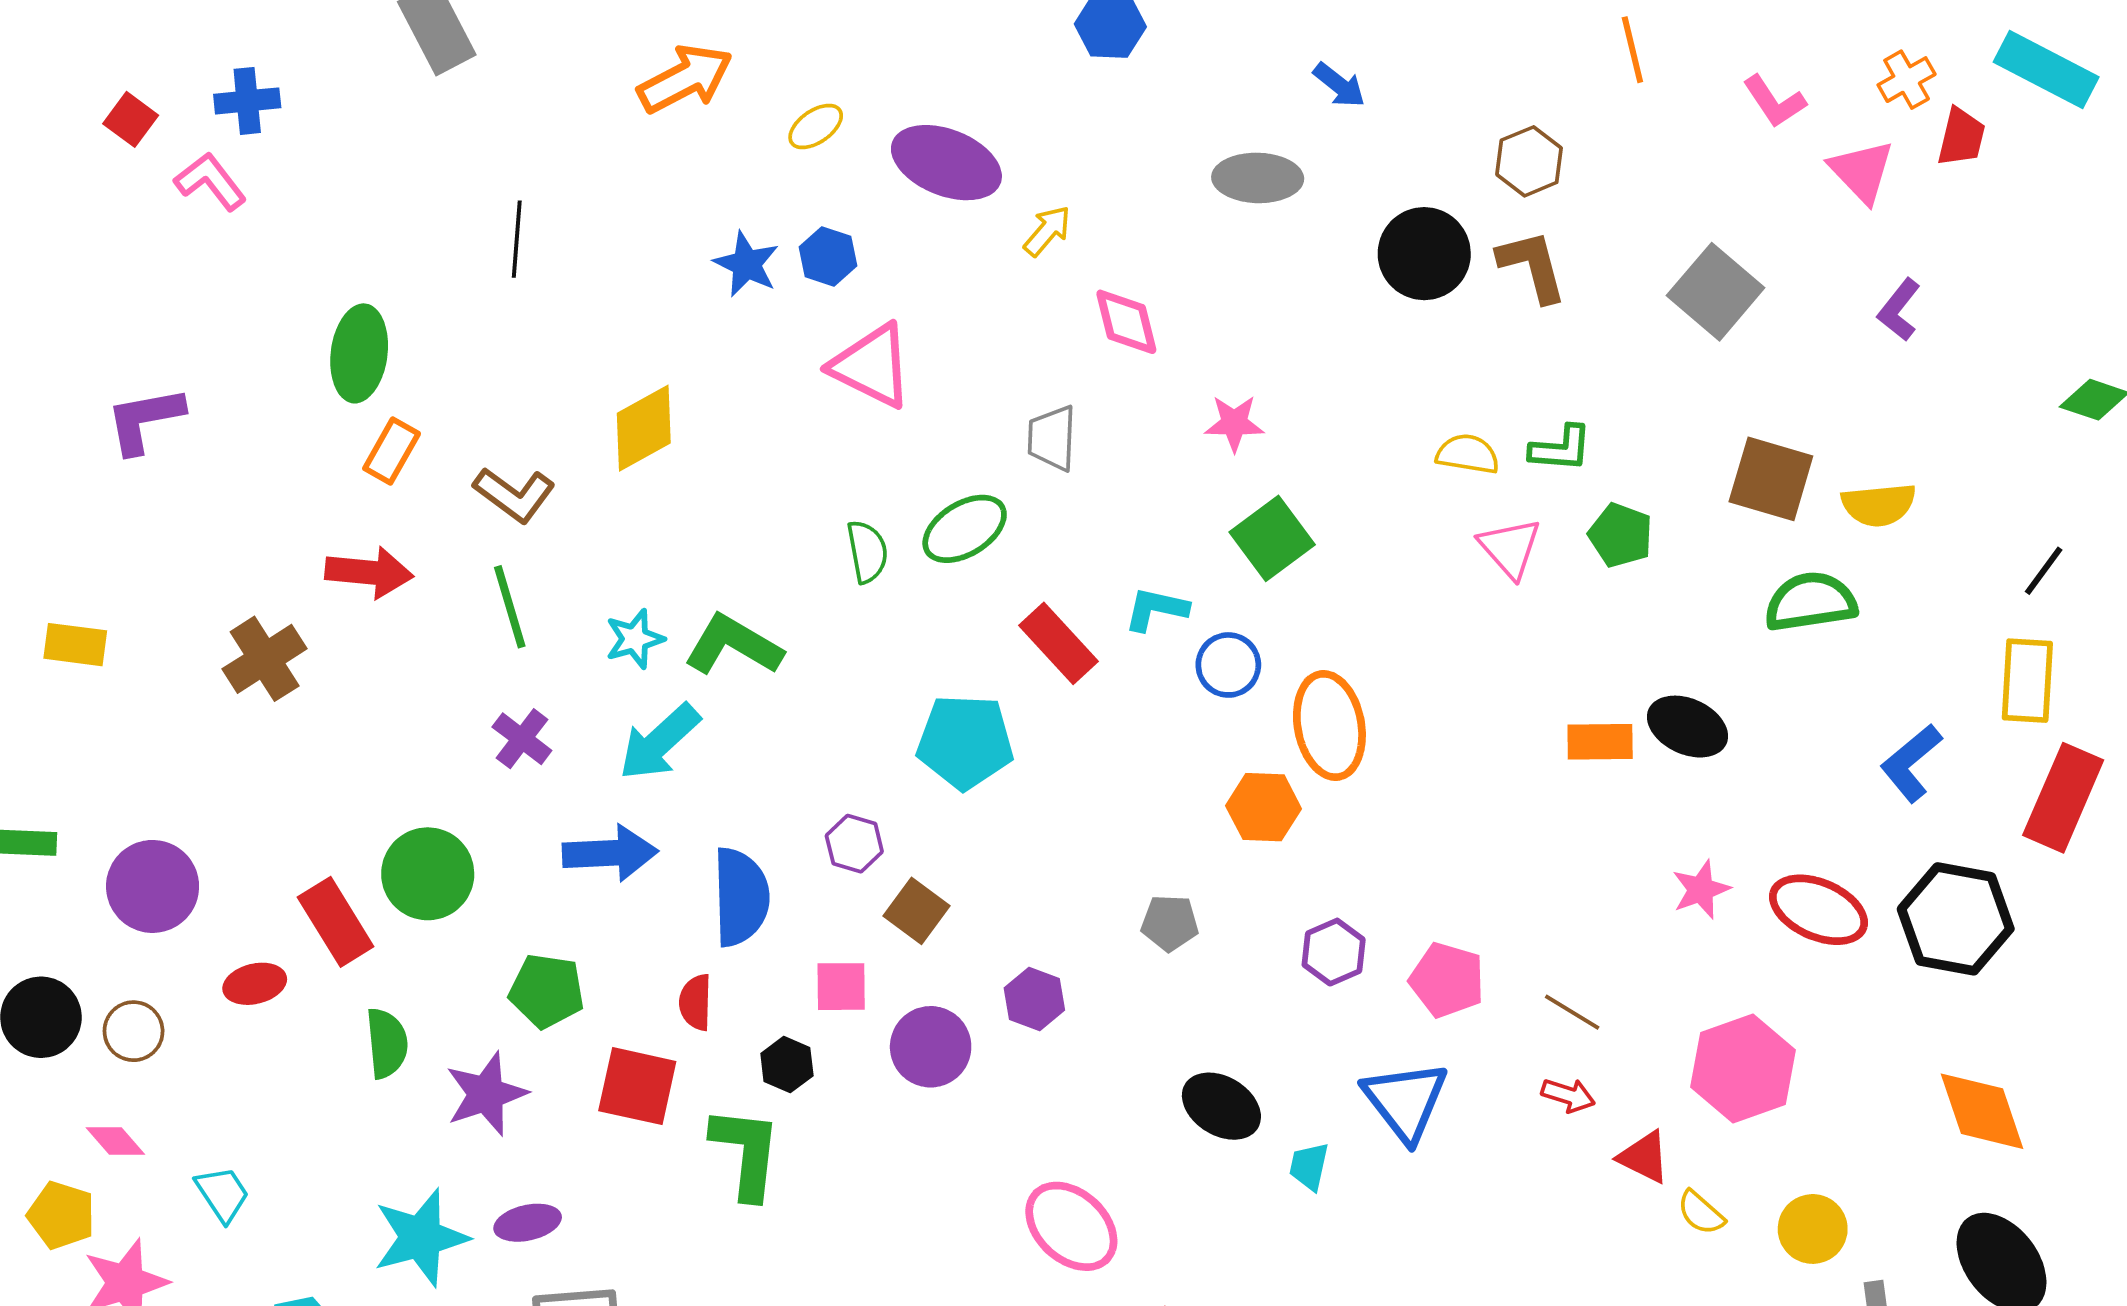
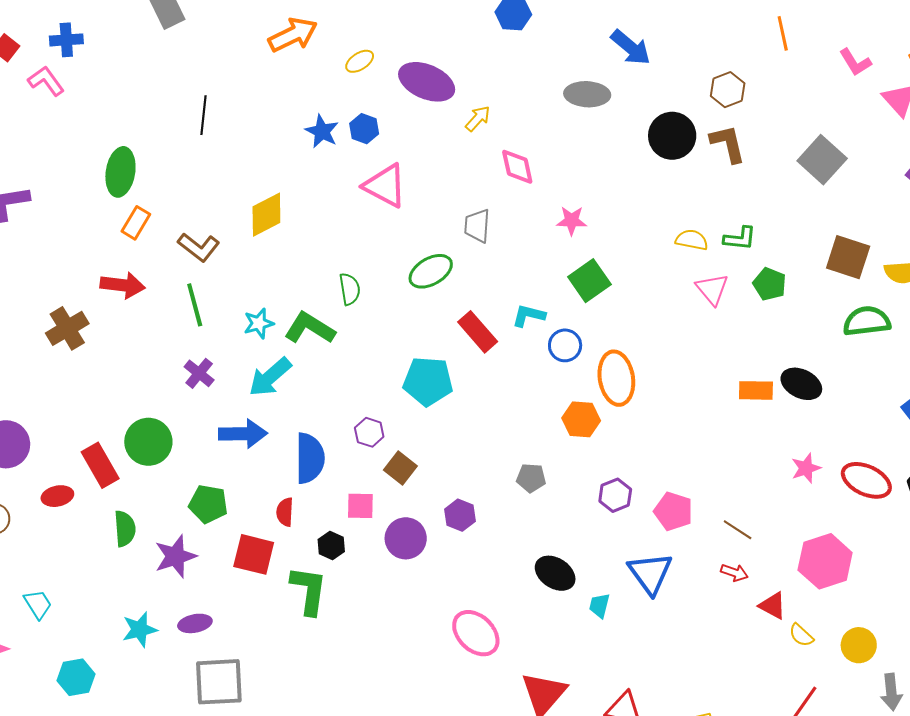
blue arrow: (1339, 85) -> (631, 47), size x1.5
green semicircle: (867, 552) -> (350, 289), moved
cyan star: (421, 1238) -> (140, 630), size x0.7

